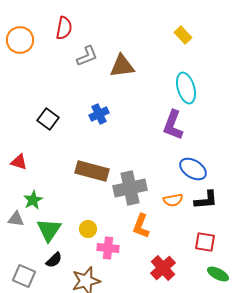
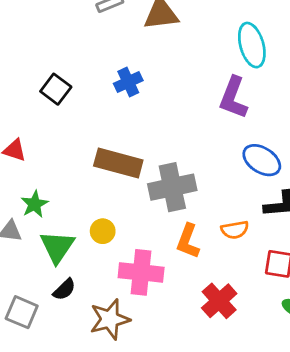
orange semicircle: (173, 200) -> (235, 230), moved
yellow circle: (88, 229) -> (103, 231), moved
pink cross: (108, 248) -> (141, 272), size x1.4

